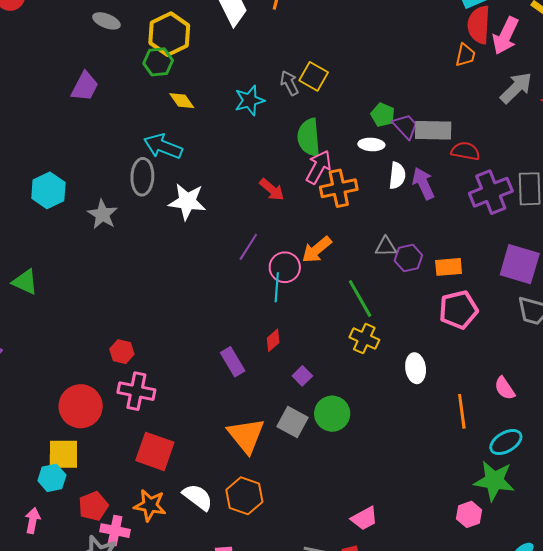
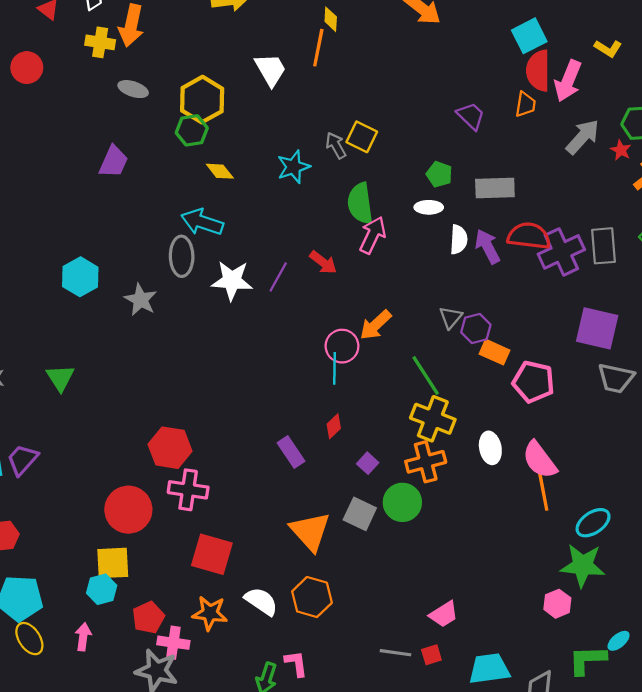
purple trapezoid: (405, 126) -> (471, 116), moved
red semicircle: (465, 151) -> (529, 236), moved, size x1.4
orange cross: (339, 188) -> (426, 462), moved
purple line: (248, 247) -> (278, 277), moved
gray triangle: (386, 247) -> (451, 318), turned -45
orange rectangle: (449, 267) -> (495, 352), moved, turned 32
green triangle: (25, 282) -> (60, 378), turned 36
pink pentagon: (458, 310) -> (533, 382), turned 30
yellow cross: (364, 338) -> (433, 419), size x1.4
red hexagon: (122, 352) -> (170, 448), size x1.6
pink semicircle: (505, 388) -> (540, 460), moved, size x1.5

